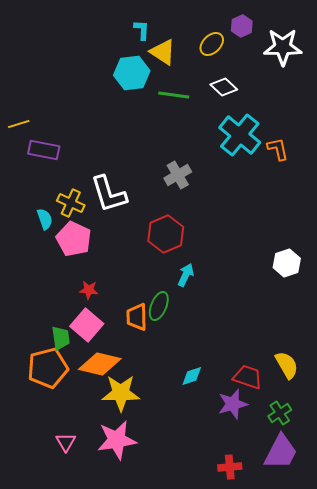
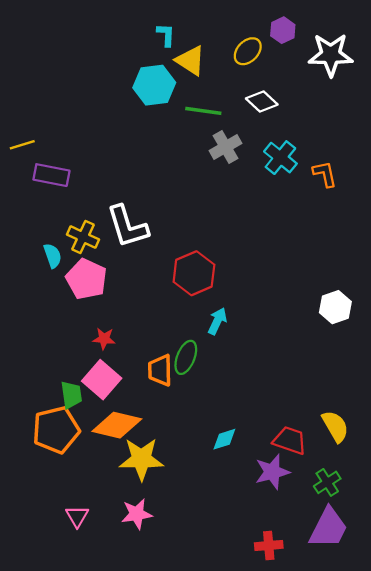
cyan cross: (240, 135) -> (280, 158), size x0.7
gray cross: (178, 175) -> (226, 147), moved
pink star: (117, 440) -> (137, 514), size x0.7

